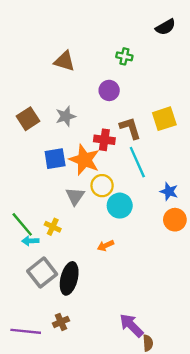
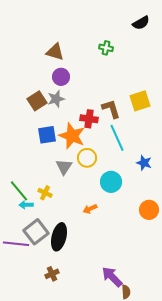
purple circle: (109, 90) -> (61, 77), moved
brown square: (28, 119) -> (37, 101), moved
cyan circle: (120, 206) -> (111, 182), moved
orange circle: (175, 220) -> (149, 210), moved
purple line: (26, 331) -> (16, 244), moved

